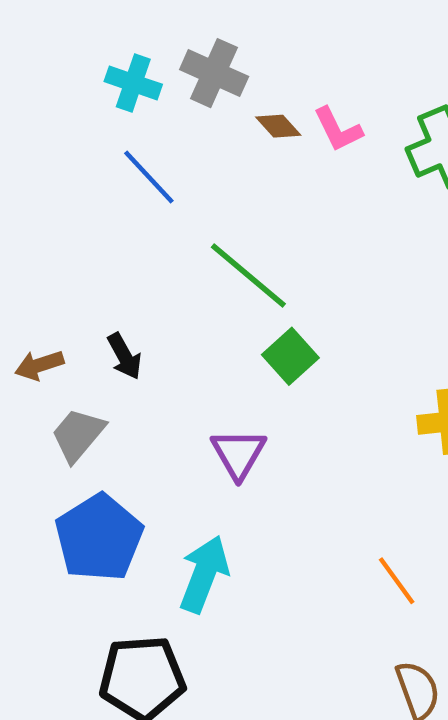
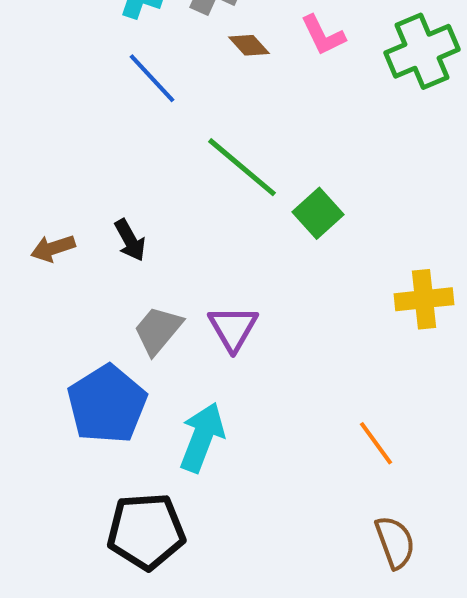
brown diamond: (278, 126) -> (249, 45), moved
green square: (290, 356) -> (318, 213), moved
gray trapezoid: (78, 435) -> (158, 330), moved

